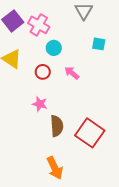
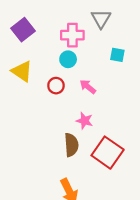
pink cross: (39, 25) -> (72, 35), moved, turned -30
pink star: (40, 104) -> (84, 121), moved

